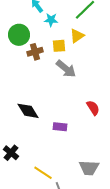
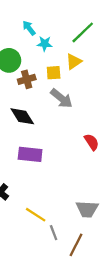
black diamond: (28, 111) -> (22, 116), moved
purple rectangle: (60, 127) -> (30, 154), moved, size x1.5

